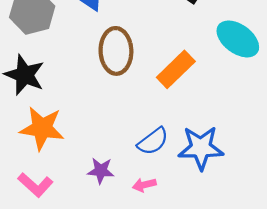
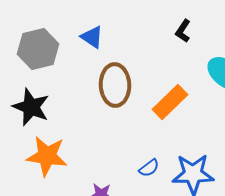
blue semicircle: (153, 141) -> (149, 168), size x0.7

